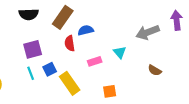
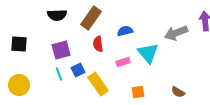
blue semicircle: (86, 30) -> (125, 31), moved
cyan triangle: (120, 52) -> (148, 53), size x1.6
brown semicircle: (155, 70) -> (178, 92), moved

